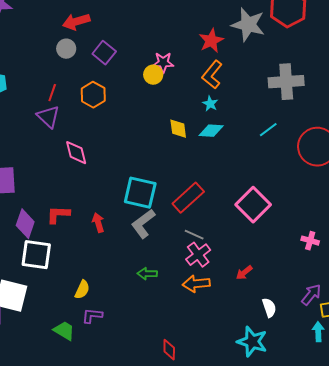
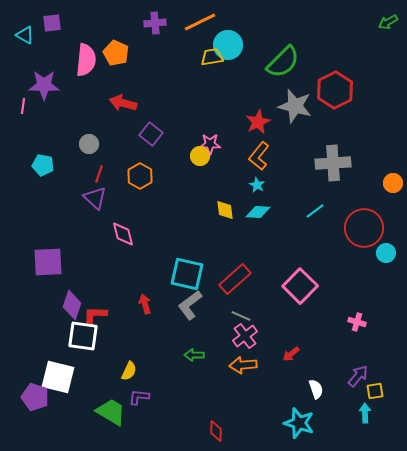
red arrow: (76, 22) -> (123, 103), turned 32
gray circle: (66, 49) -> (89, 144), moved
red L-shape: (58, 215) -> (95, 315), moved
green trapezoid: (64, 331) -> (111, 412), size x1.4

